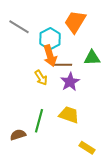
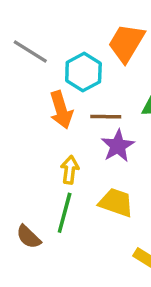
orange arrow: (50, 56) -> (61, 110), moved
yellow arrow: (41, 78) -> (70, 170), moved, turned -140
brown semicircle: (18, 135) -> (29, 237), turned -119

